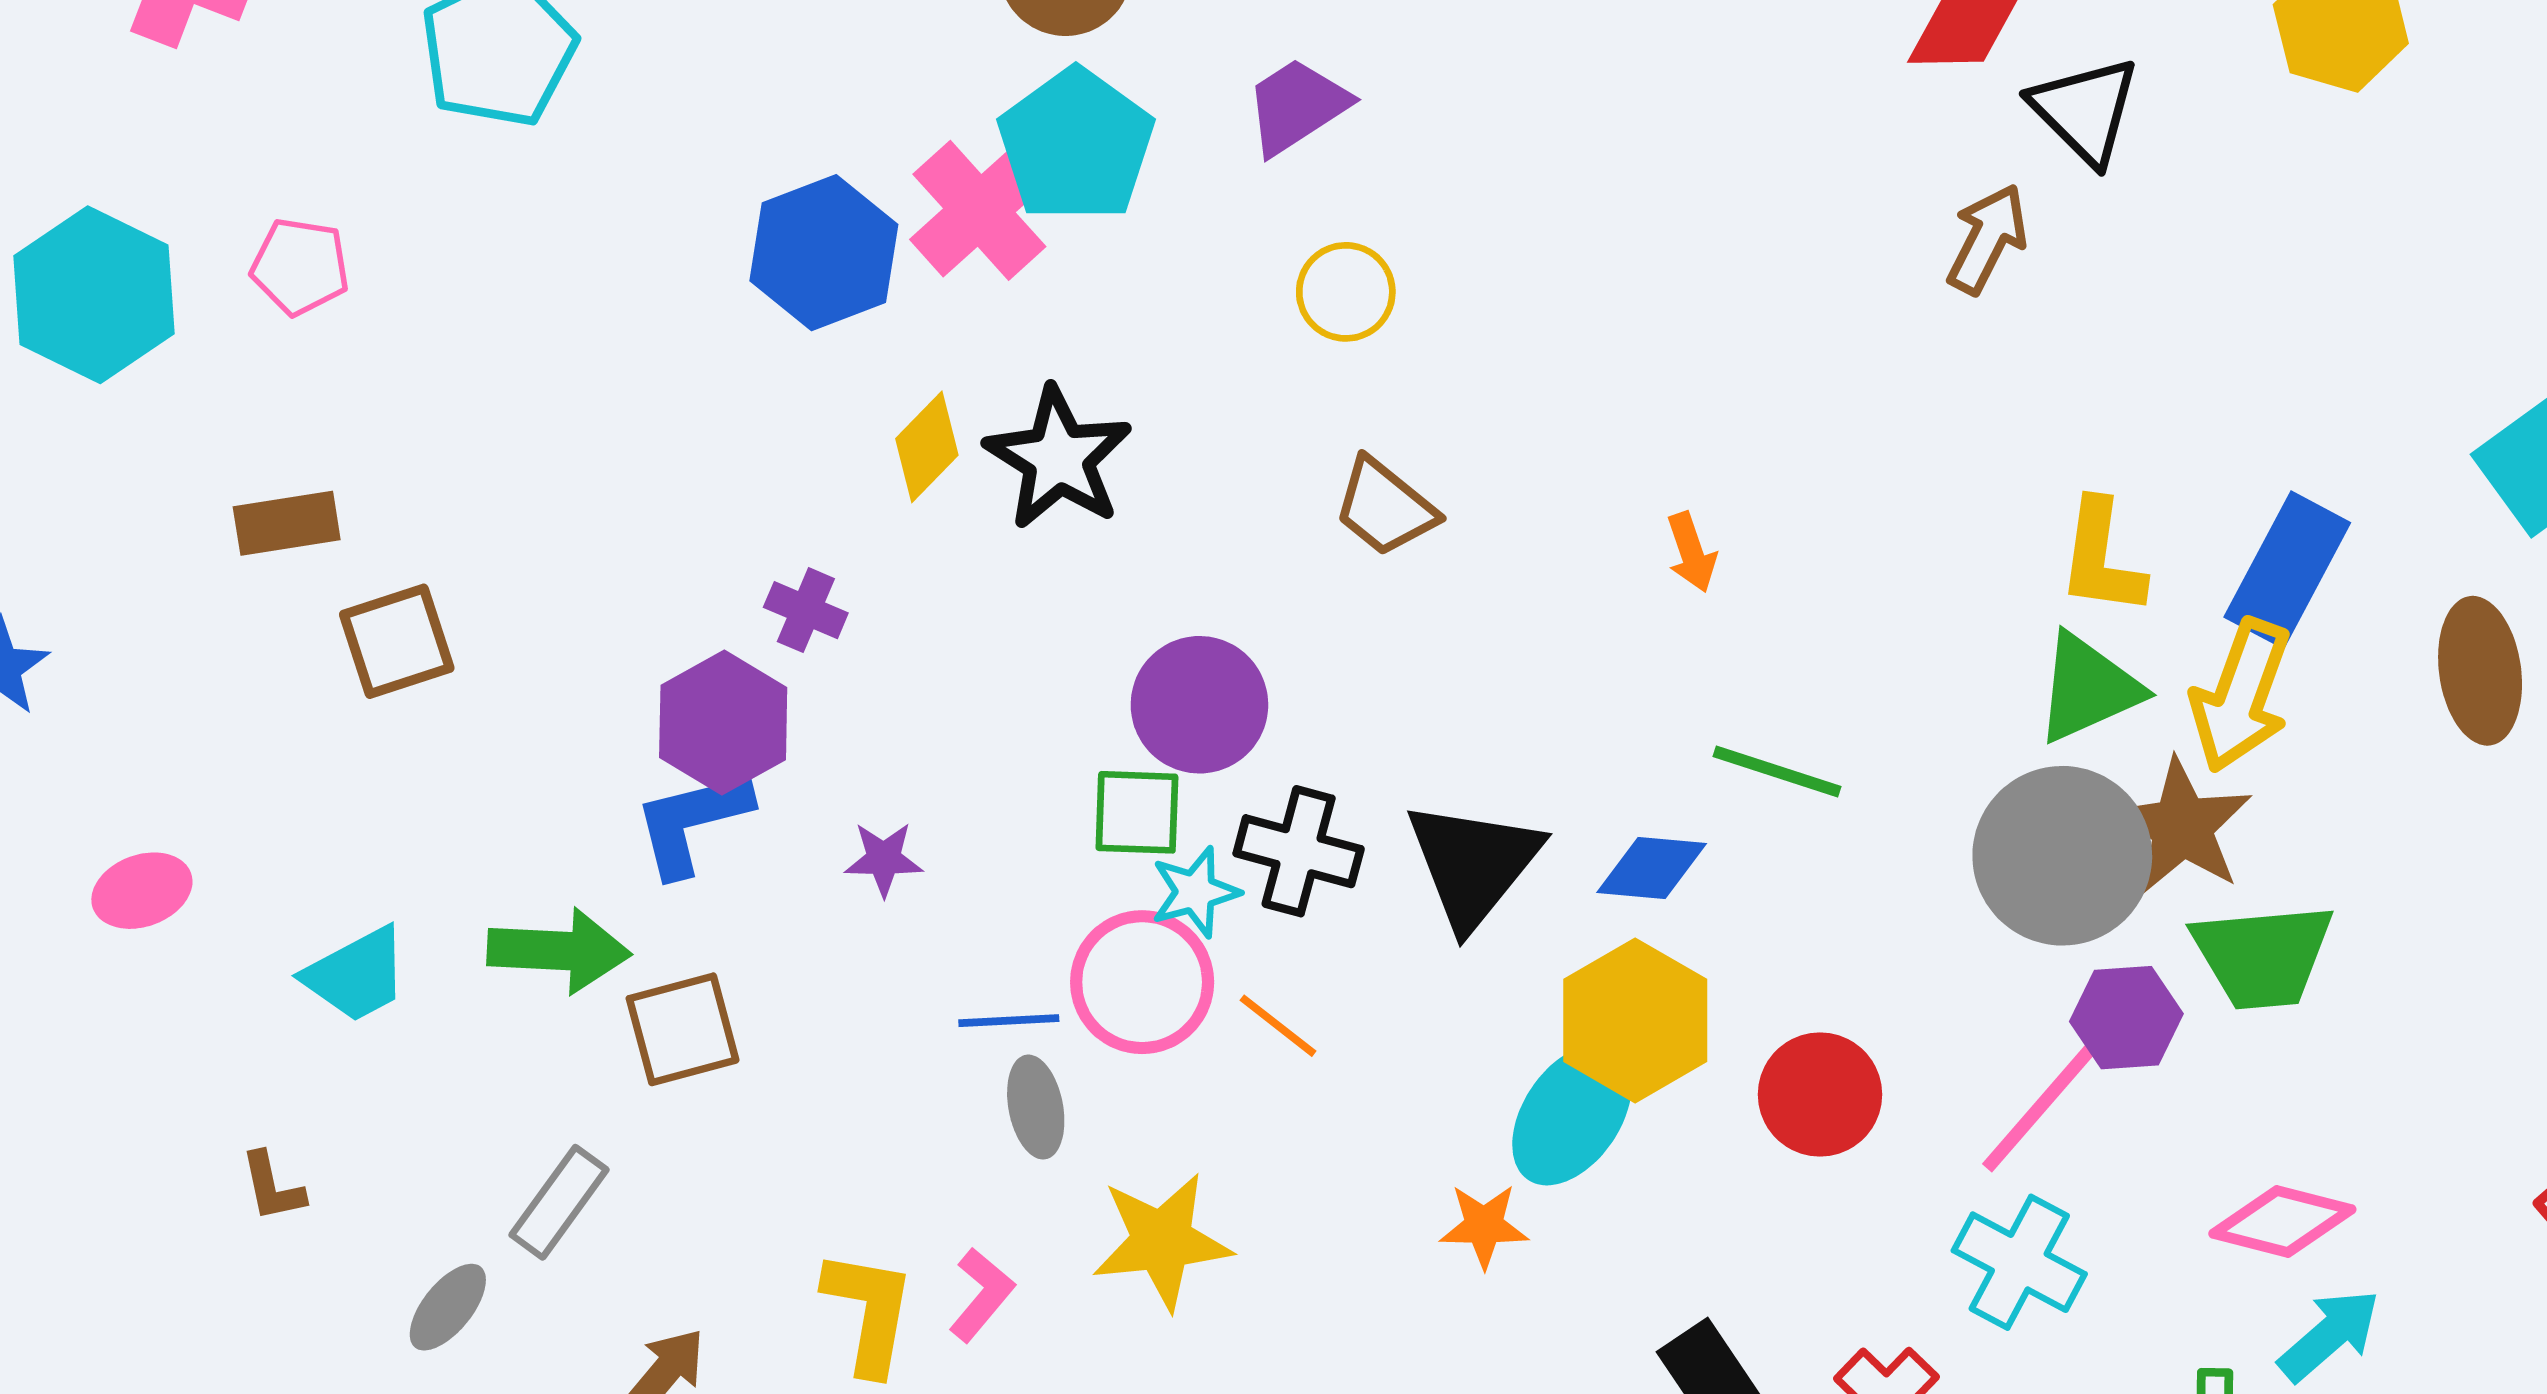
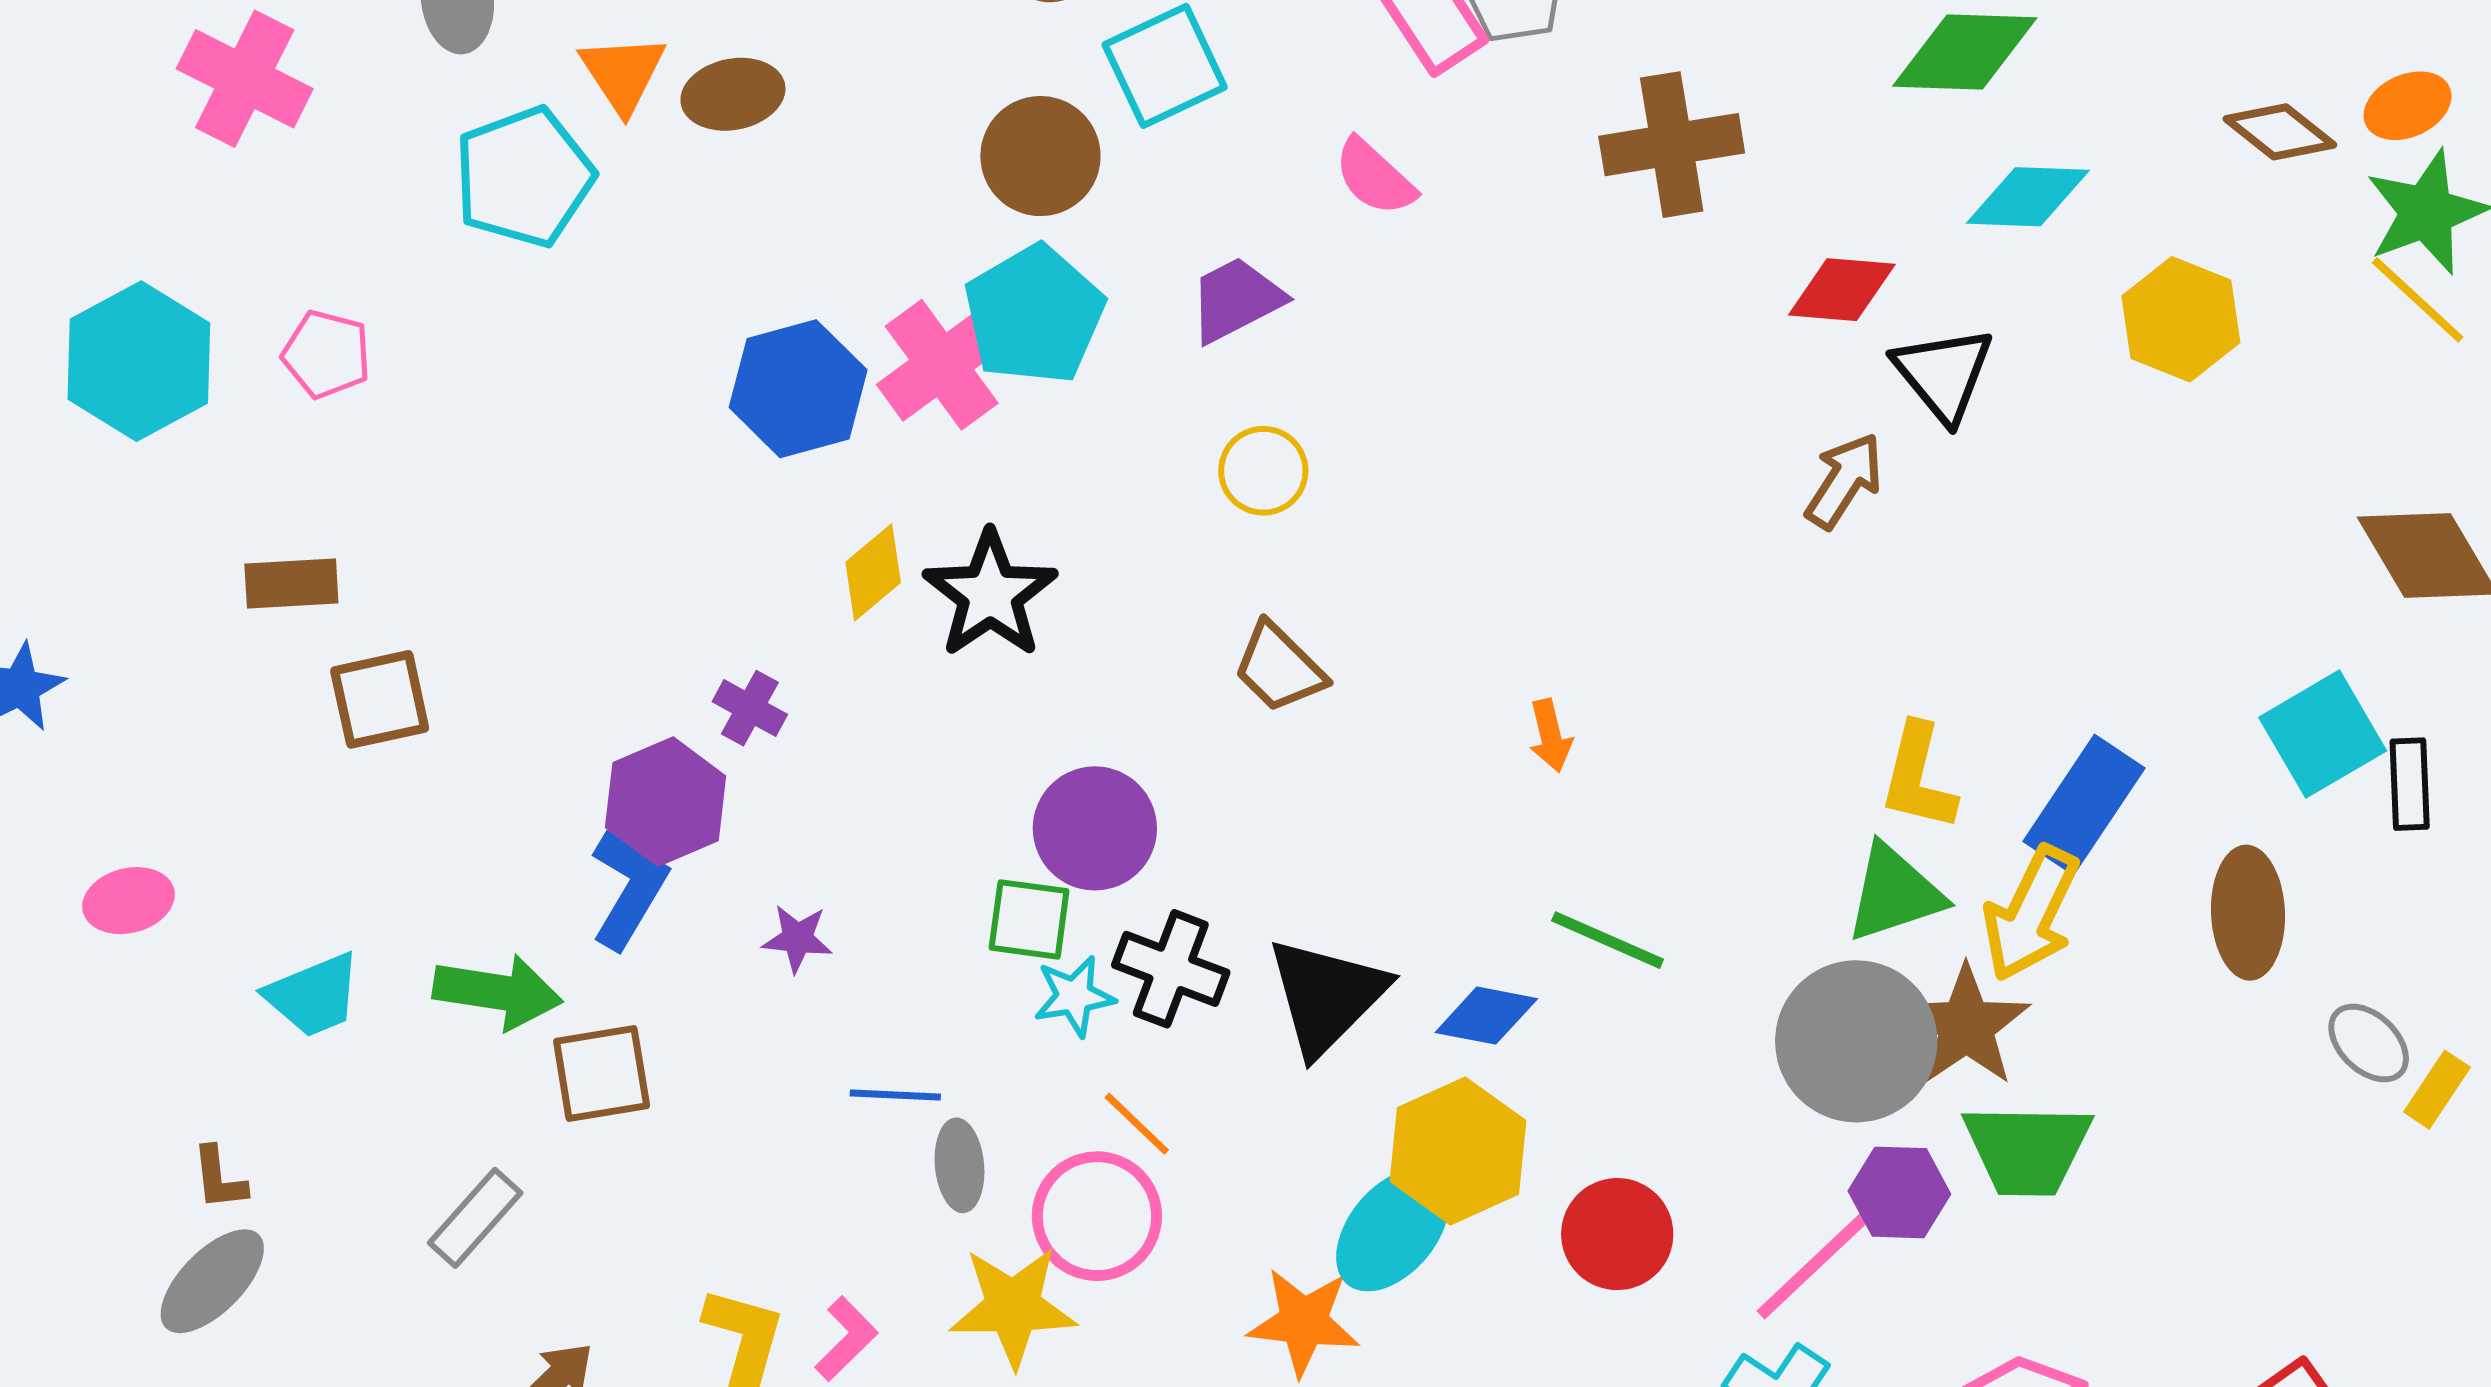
blue L-shape: (692, 822) -> (629, 888), turned 129
pink circle: (1142, 982) -> (1097, 1216), moved
gray ellipse: (1036, 1107) -> (960, 1165), moved
orange star: (1484, 1226) -> (1304, 1322), size x1.4
gray ellipse: (448, 1307) -> (212, 1281), moved, size x1.4

